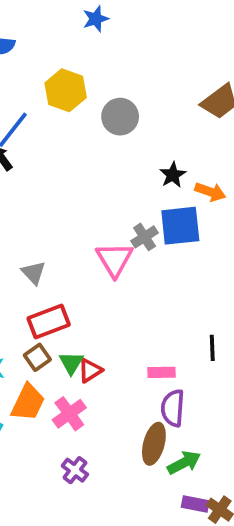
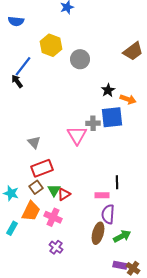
gray cross: (145, 237) -> (93, 123), turned 32
black line: (212, 348) -> (117, 182), moved
pink cross: (69, 414) -> (53, 217), turned -30
green arrow: (184, 463) -> (122, 236), moved

